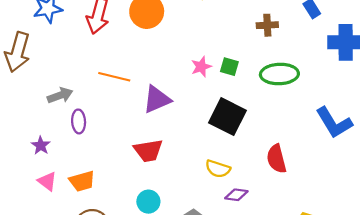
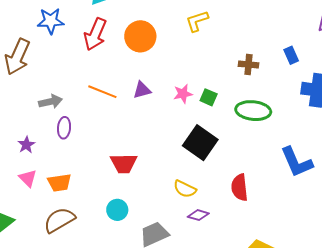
purple triangle: (157, 99) -> (142, 90), moved, size x0.7

